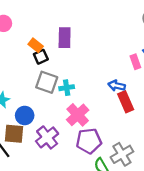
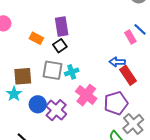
black square: (41, 57) -> (60, 46), moved
brown square: (14, 134) -> (23, 76), moved
purple cross: (47, 137) -> (56, 110), moved
purple pentagon: (89, 141) -> (116, 103), moved

